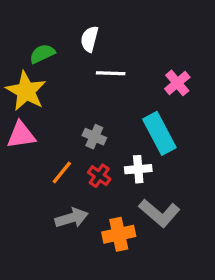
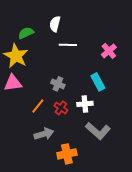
cyan rectangle: (159, 133) -> (98, 82), size x0.7
orange cross: (119, 234) -> (67, 154), moved

